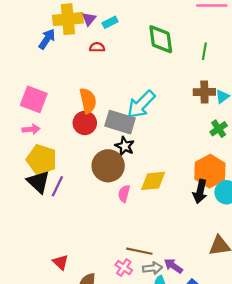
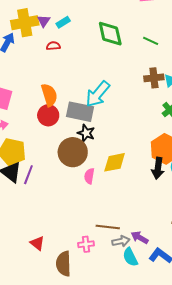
green line: (204, 51) -> (151, 41), turned -70
pink cross: (124, 268) -> (86, 244), moved, turned -35

